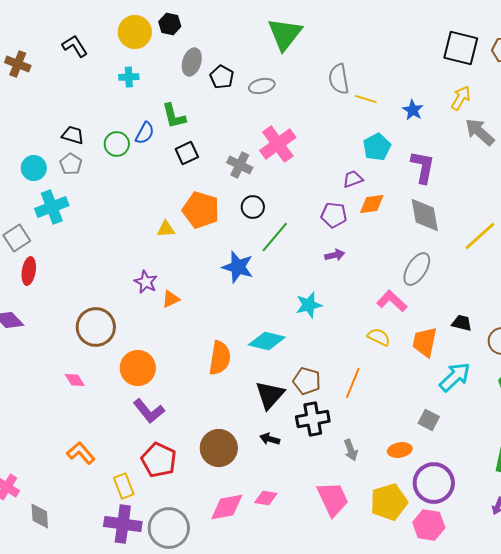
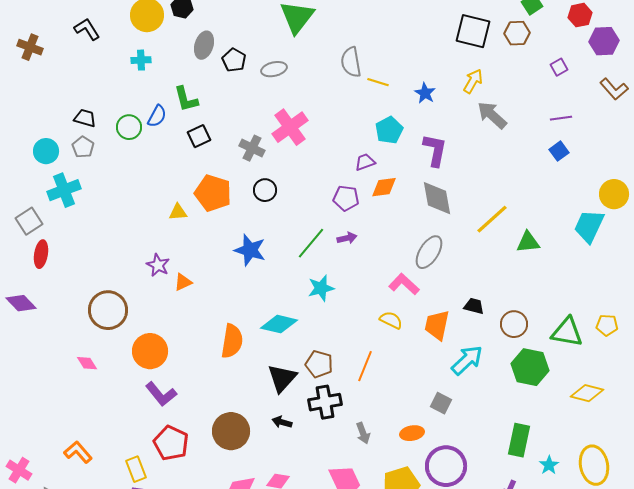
green line: (275, 237) -> (311, 243), moved
orange L-shape: (81, 453) -> (78, 452), moved

